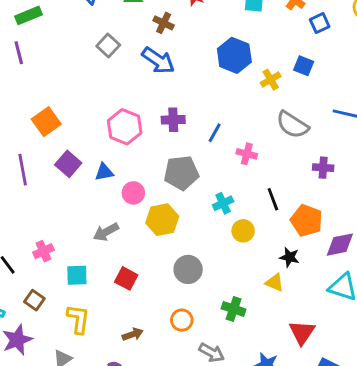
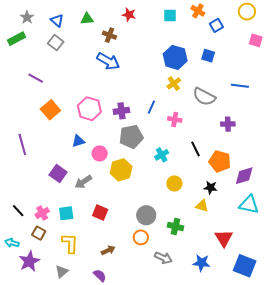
gray square: (108, 45) -> (56, 43), moved
purple line: (19, 53) -> (36, 78), moved, turned -42
blue hexagon: (234, 55) -> (175, 57), moved
yellow cross: (271, 80) -> (174, 83), moved
purple cross: (173, 120) -> (121, 111), moved
orange square: (46, 122) -> (50, 110), moved
purple square: (68, 164) -> (58, 174), moved
yellow circle: (243, 231) -> (174, 183), moved
pink cross: (43, 251) -> (42, 213), moved
gray circle: (188, 269) -> (146, 215), moved

